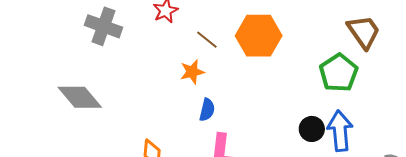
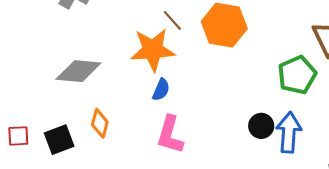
orange star: (192, 72) -> (153, 50), size x1.8
gray diamond: (80, 97) -> (78, 71), moved, turned -54

